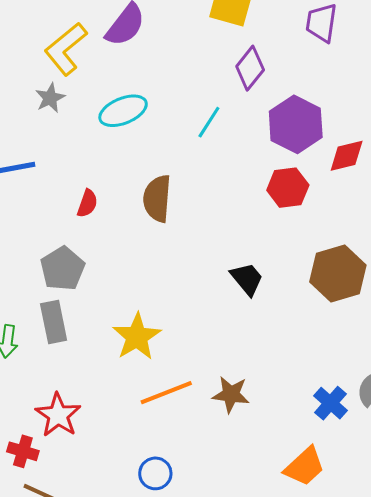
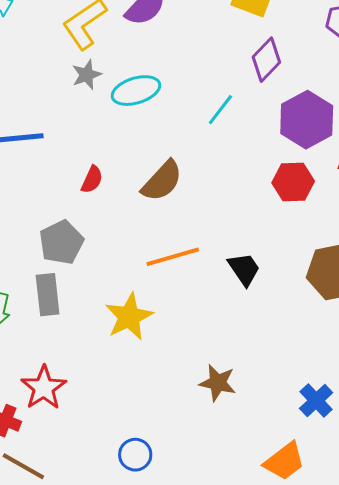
gray star: (50, 98) -> (87, 75), moved
brown semicircle: (157, 198) -> (162, 181), turned -147
orange line: (166, 393) -> (173, 257), moved

